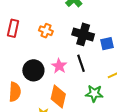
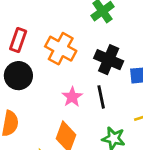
orange cross: (46, 31) -> (61, 49), size x1.6
black circle: (33, 70) -> (18, 76), moved

